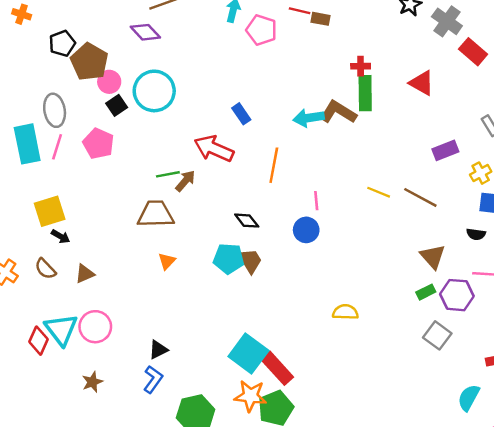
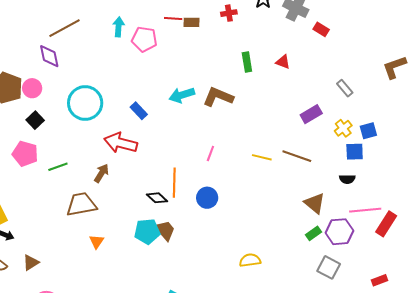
purple diamond: (145, 32) -> (49, 56), turned 40
red rectangle: (473, 52) -> (321, 29), size x0.7
red cross: (361, 66) -> (229, 13), moved
pink circle: (109, 82) -> (32, 88), moved
red triangle: (422, 83) -> (283, 62), size x0.7
cyan circle: (154, 91) -> (85, 103), moved
green rectangle: (365, 93) -> (247, 62), moved, size x0.7
cyan arrow: (309, 118) -> (182, 95), moved
orange line: (274, 165) -> (174, 183), moved
green line: (168, 174) -> (58, 167), moved
pink line: (316, 201) -> (210, 153), moved, turned 35

